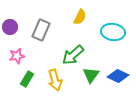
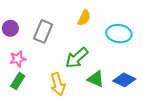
green triangle: (91, 75) -> (96, 79), turned -42
green rectangle: (27, 79) -> (18, 81), moved

